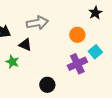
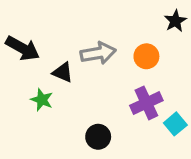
gray arrow: (37, 23) -> (98, 53), moved
cyan square: (95, 52) -> (175, 124), moved

